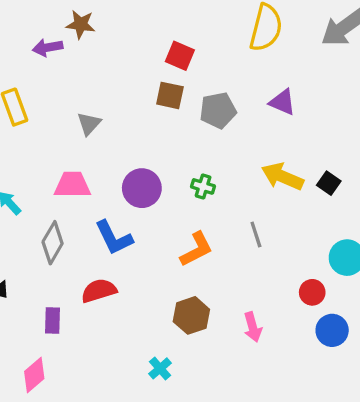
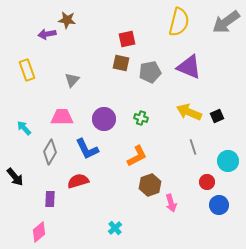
red square: (180, 56) -> (127, 39), turned -36
purple triangle: (282, 102) -> (189, 67), size x1.5
black square: (329, 183) -> (217, 116), turned 32
gray line: (256, 234) -> (193, 147), moved
brown hexagon: (191, 315) -> (150, 185), moved

